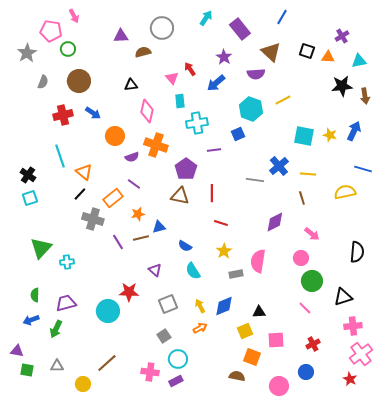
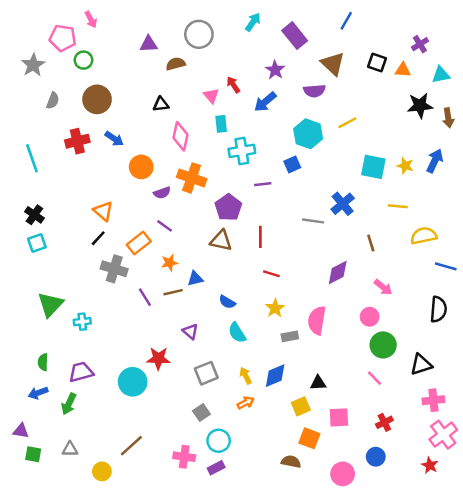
cyan line: (60, 156) -> (32, 158), moved
blue line: (363, 169) -> (446, 266), moved
yellow line: (308, 174) -> (398, 206), moved

